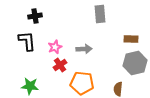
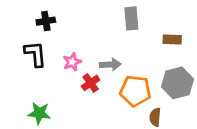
brown rectangle: (131, 39) -> (172, 39), moved
red cross: (60, 65) -> (91, 83), moved
orange pentagon: (82, 83) -> (135, 91), moved

